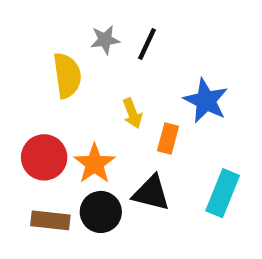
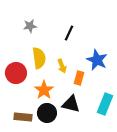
gray star: (105, 40) -> (30, 26), moved
yellow semicircle: (67, 75) -> (39, 58), moved
red circle: (44, 157) -> (16, 73), moved

